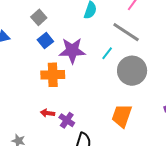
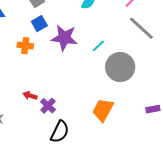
gray line: (126, 32) -> (141, 28), moved
orange cross: (53, 75) -> (25, 46), moved, size x0.7

